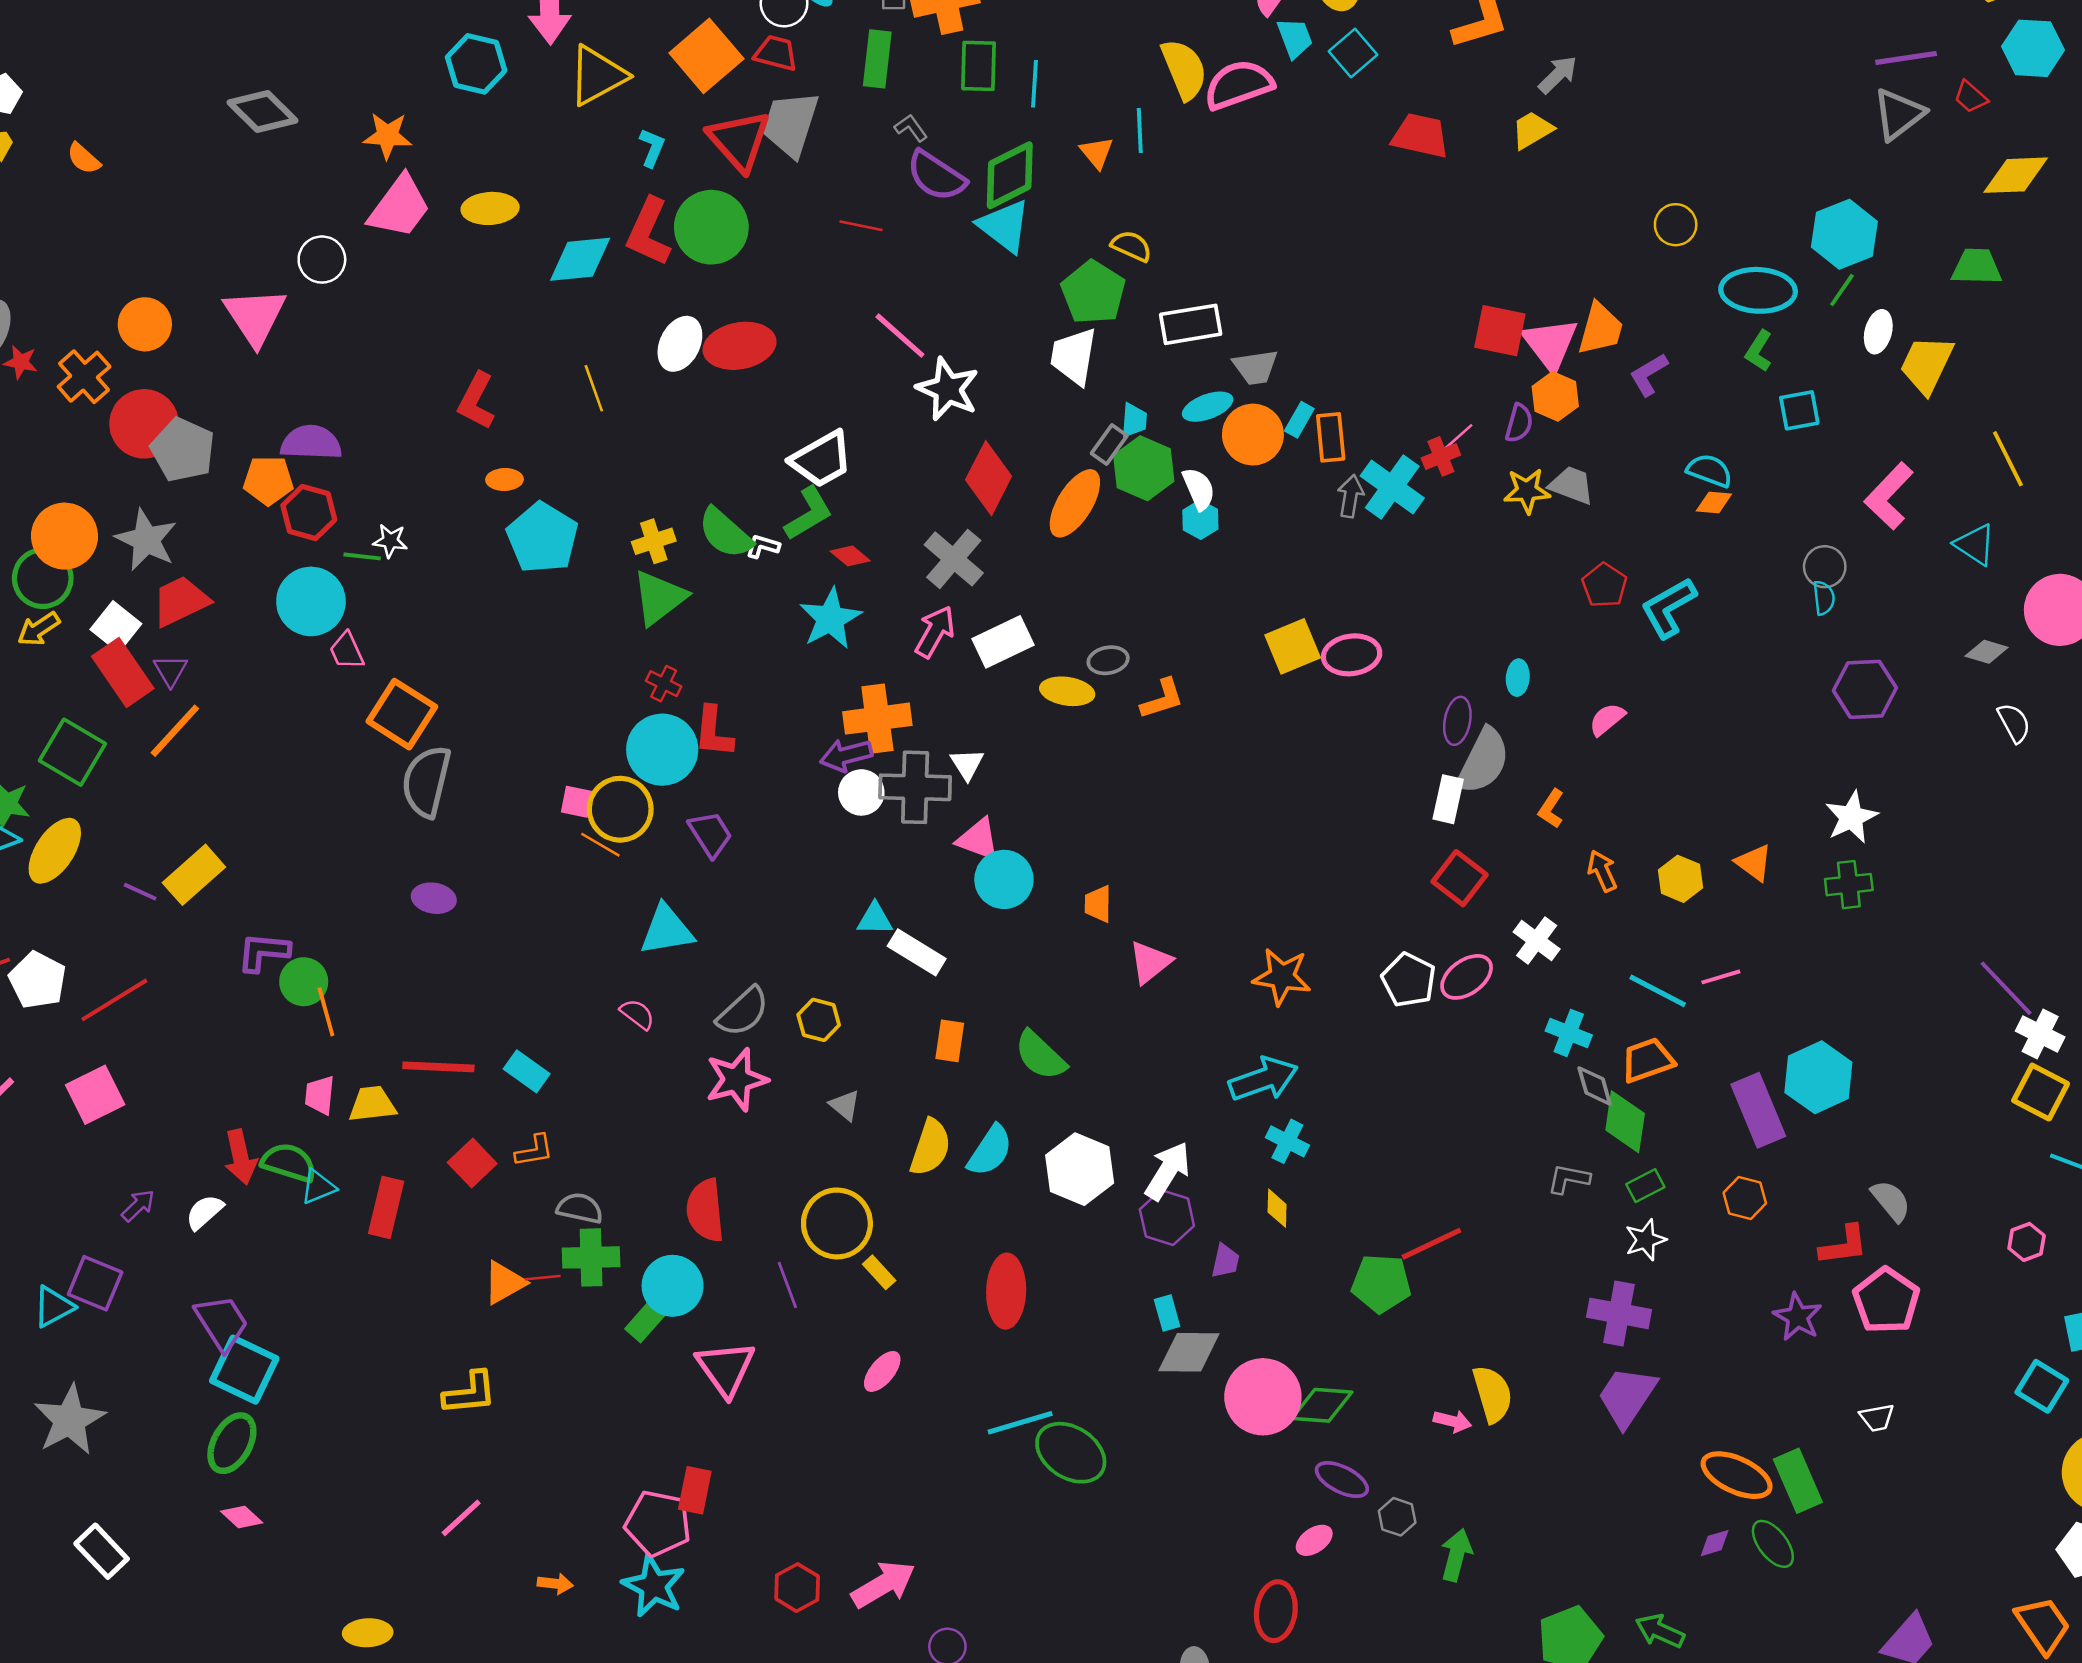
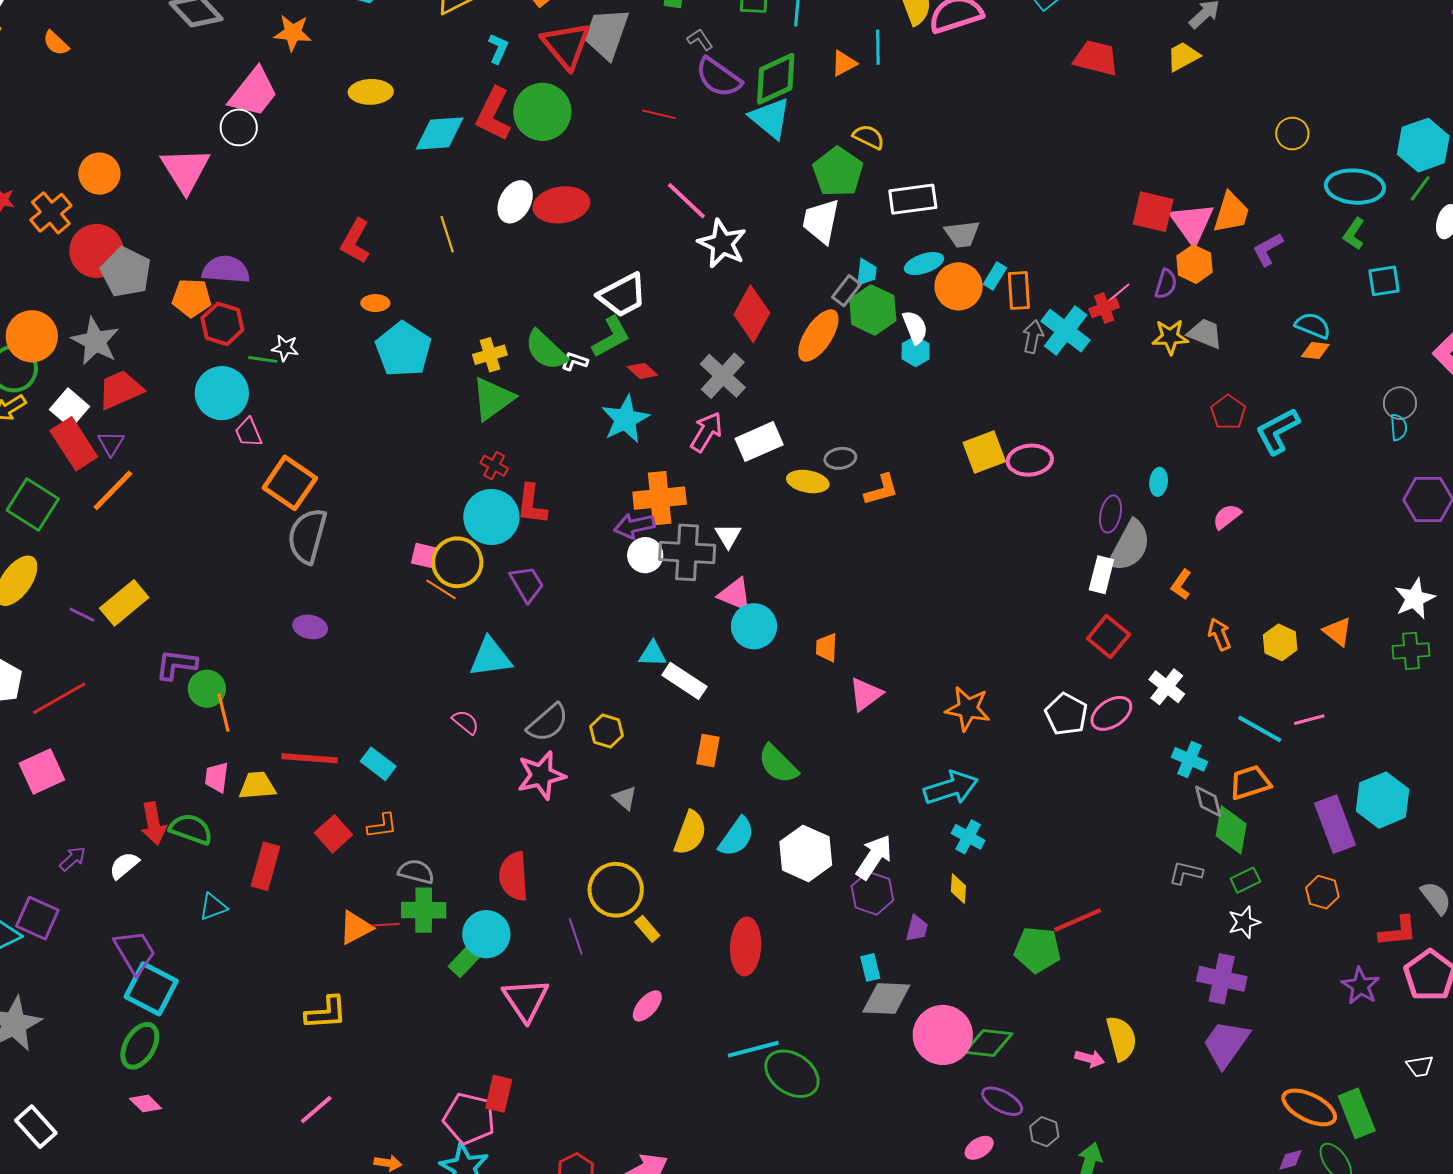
orange triangle: (1097, 153) -> (844, 63), turned 40
pink trapezoid: (399, 207) -> (254, 92), moved
cyan triangle: (318, 1187) -> (213, 907), moved

